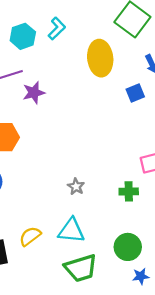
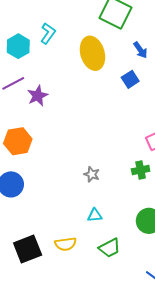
cyan triangle: (71, 231) -> (95, 215), size x0.6
yellow semicircle: (30, 236) -> (65, 244), moved, turned -140
green trapezoid: (81, 268) -> (110, 248), size x0.7

